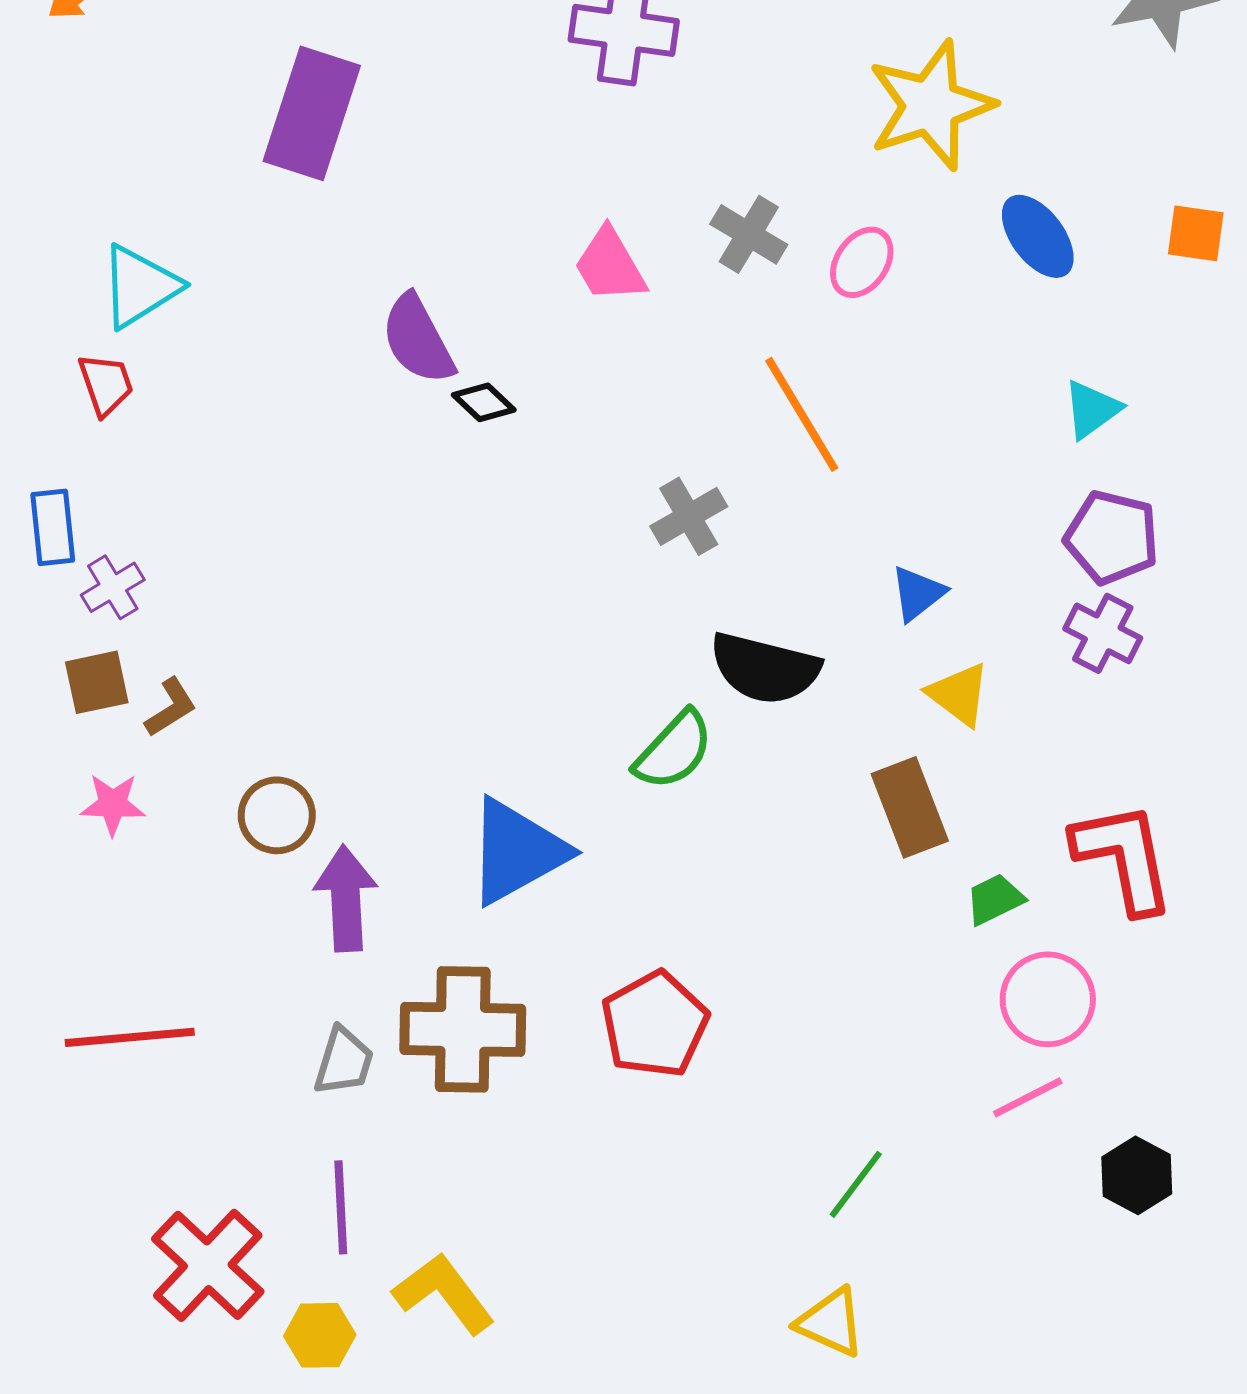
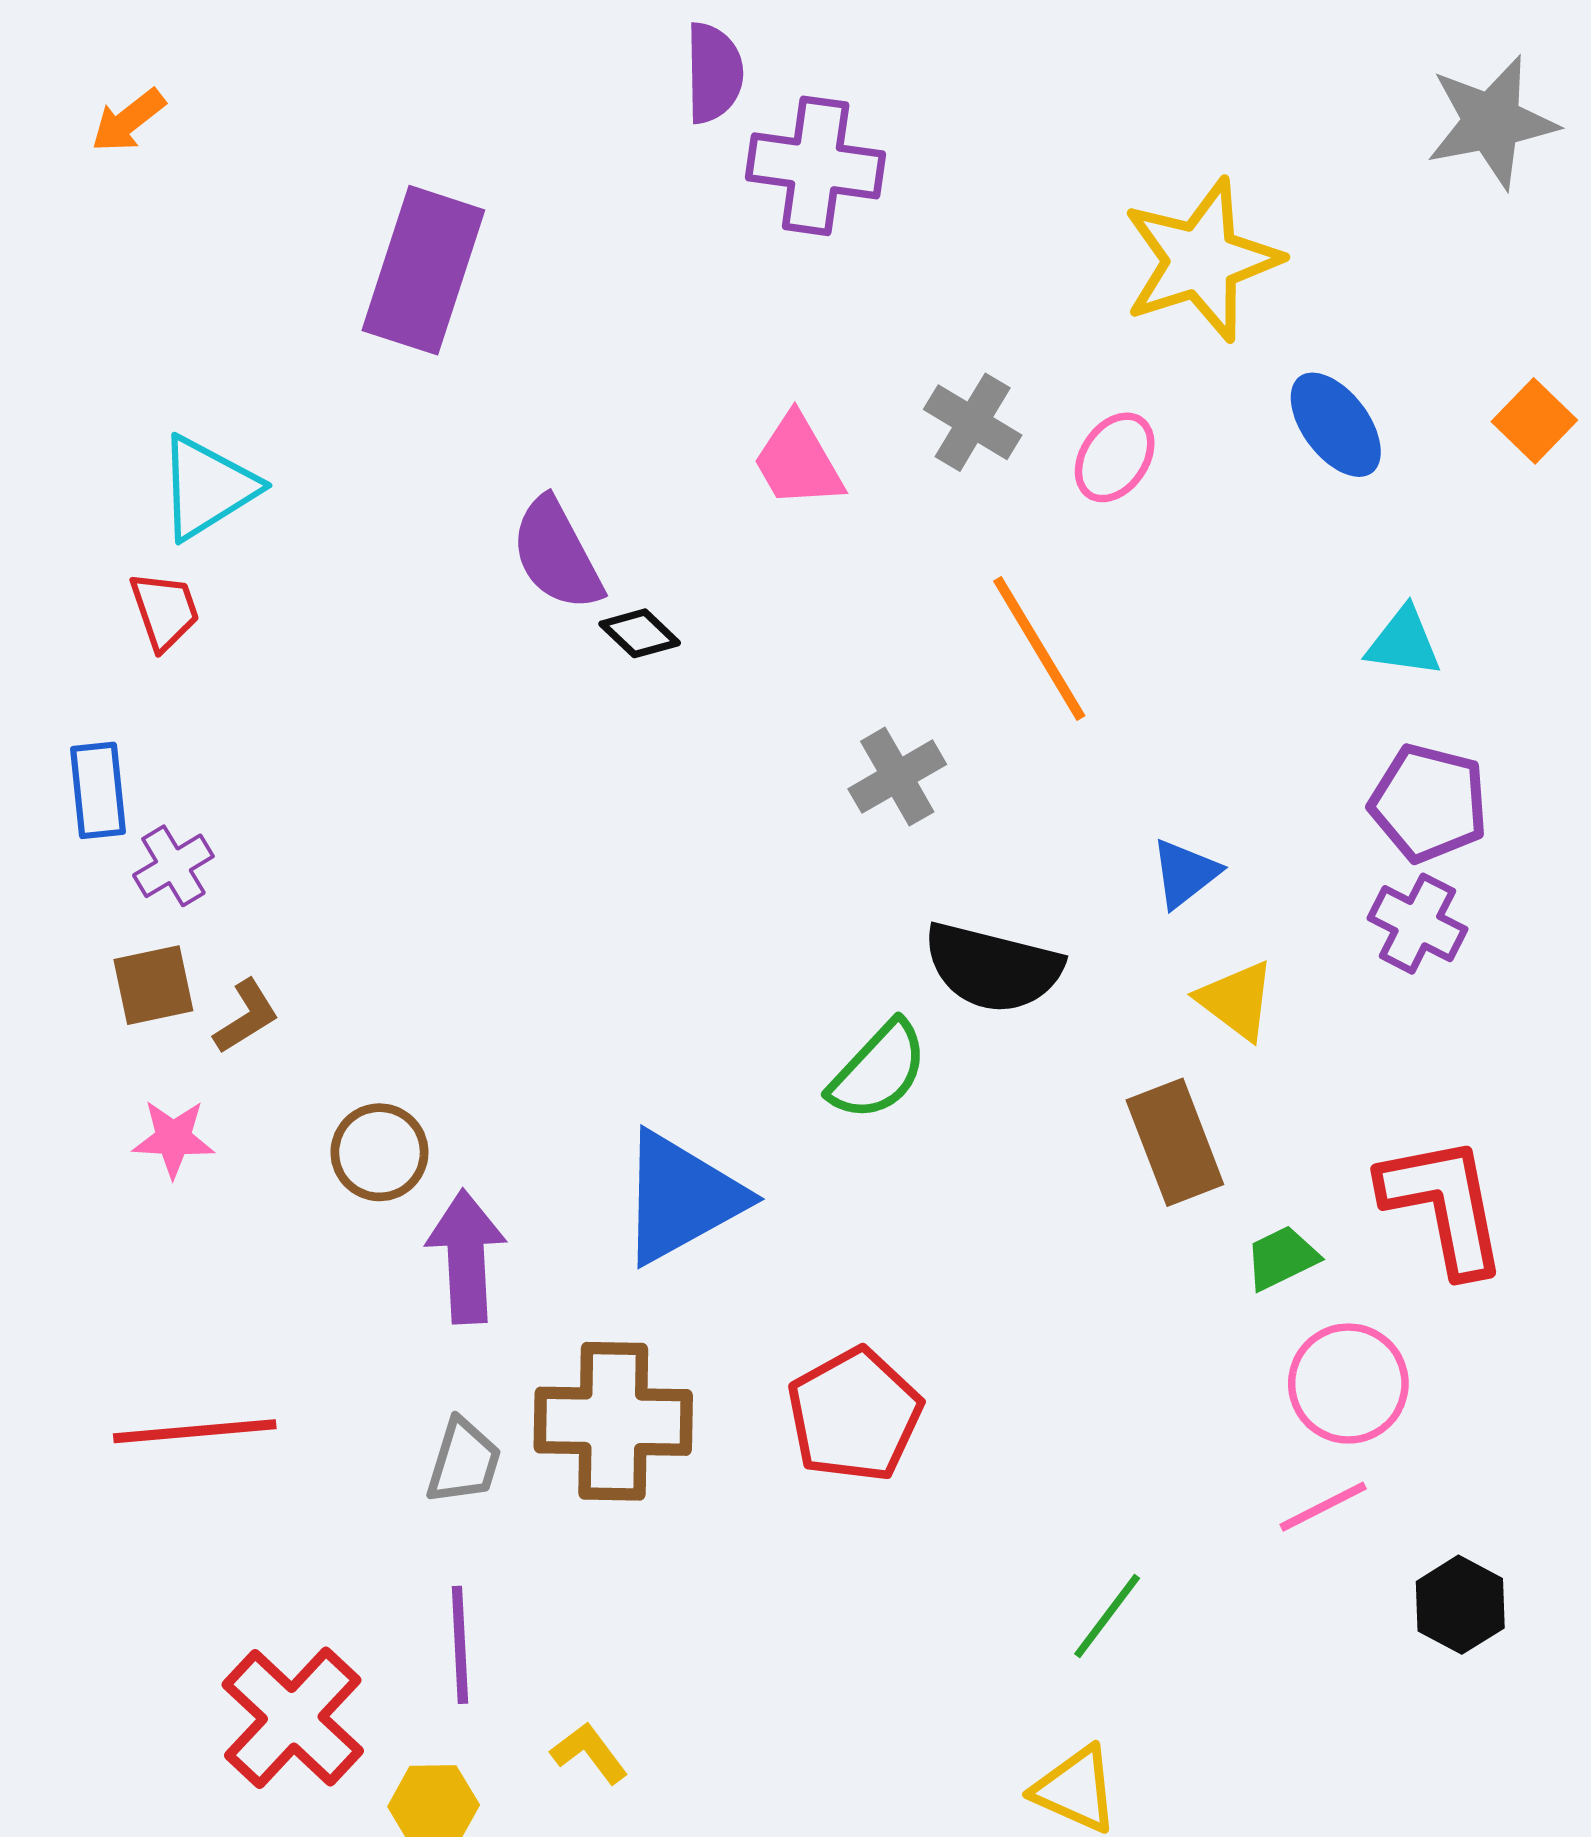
orange square: (1196, 233) -> (1534, 421), turned 36
cyan triangle: (1092, 409) -> (1404, 642), turned 44
yellow L-shape: (444, 1293) -> (589, 1753), size x0.6

